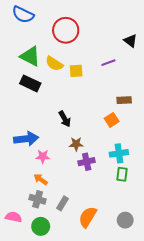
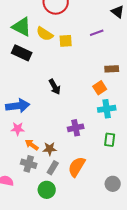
brown star: (76, 144) -> (50, 149), moved
cyan cross: (119, 153) -> (107, 109), moved
pink star: (43, 156) -> (18, 129), moved
orange semicircle: (88, 217) -> (77, 167), moved
green circle: (41, 226) -> (47, 190), moved

